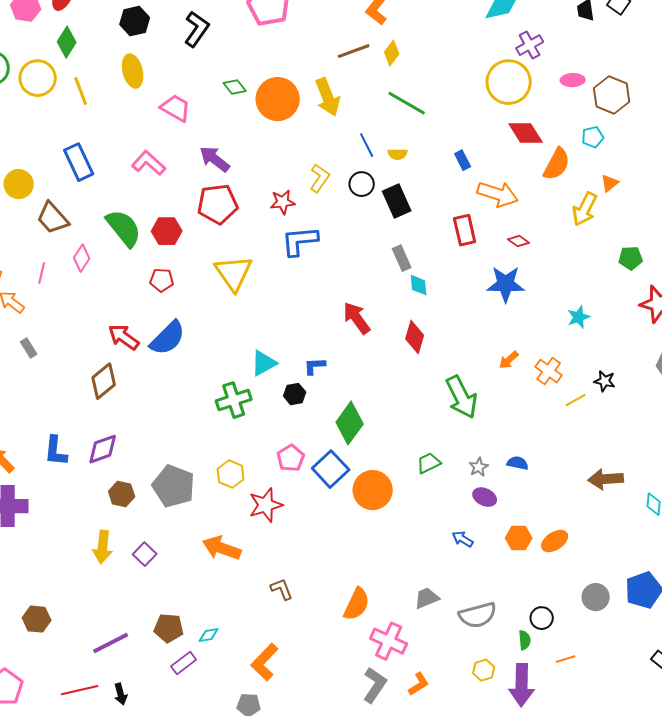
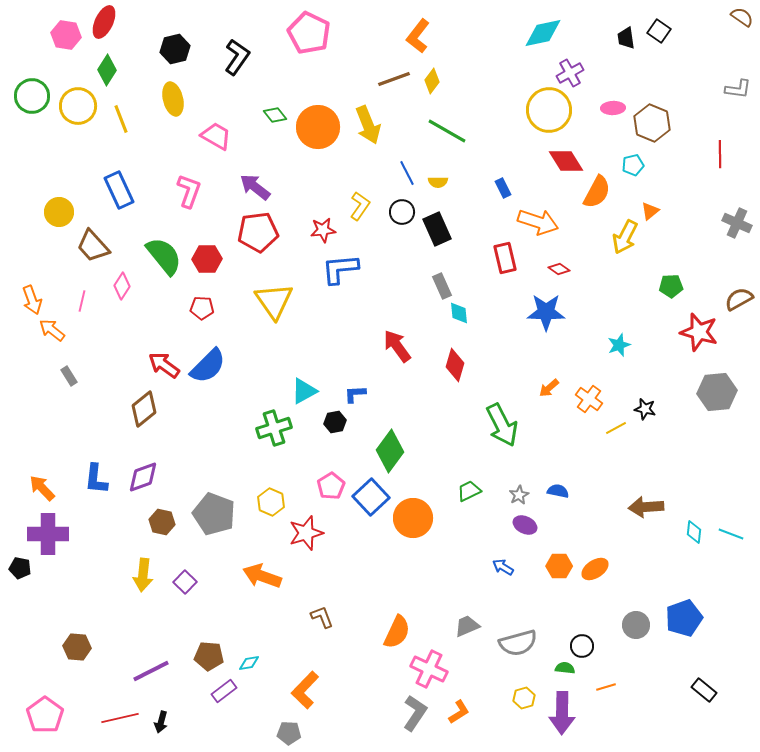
pink L-shape: (149, 163) -> (189, 191), turned 68
green semicircle: (525, 640) -> (565, 668), turned -78
black arrow: (121, 694) -> (161, 722), turned 30

